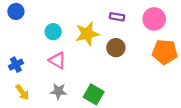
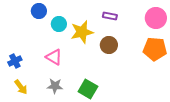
blue circle: (16, 11) -> (39, 11), moved
pink circle: (154, 19) -> (156, 18), moved
cyan circle: (53, 32) -> (59, 24), moved

